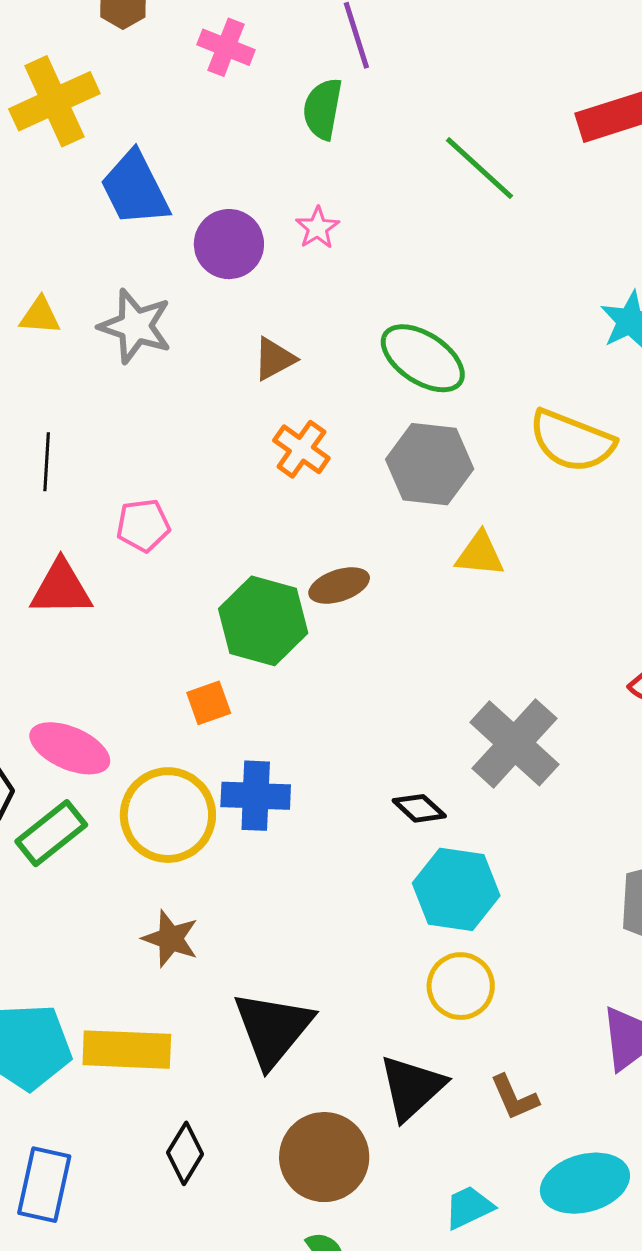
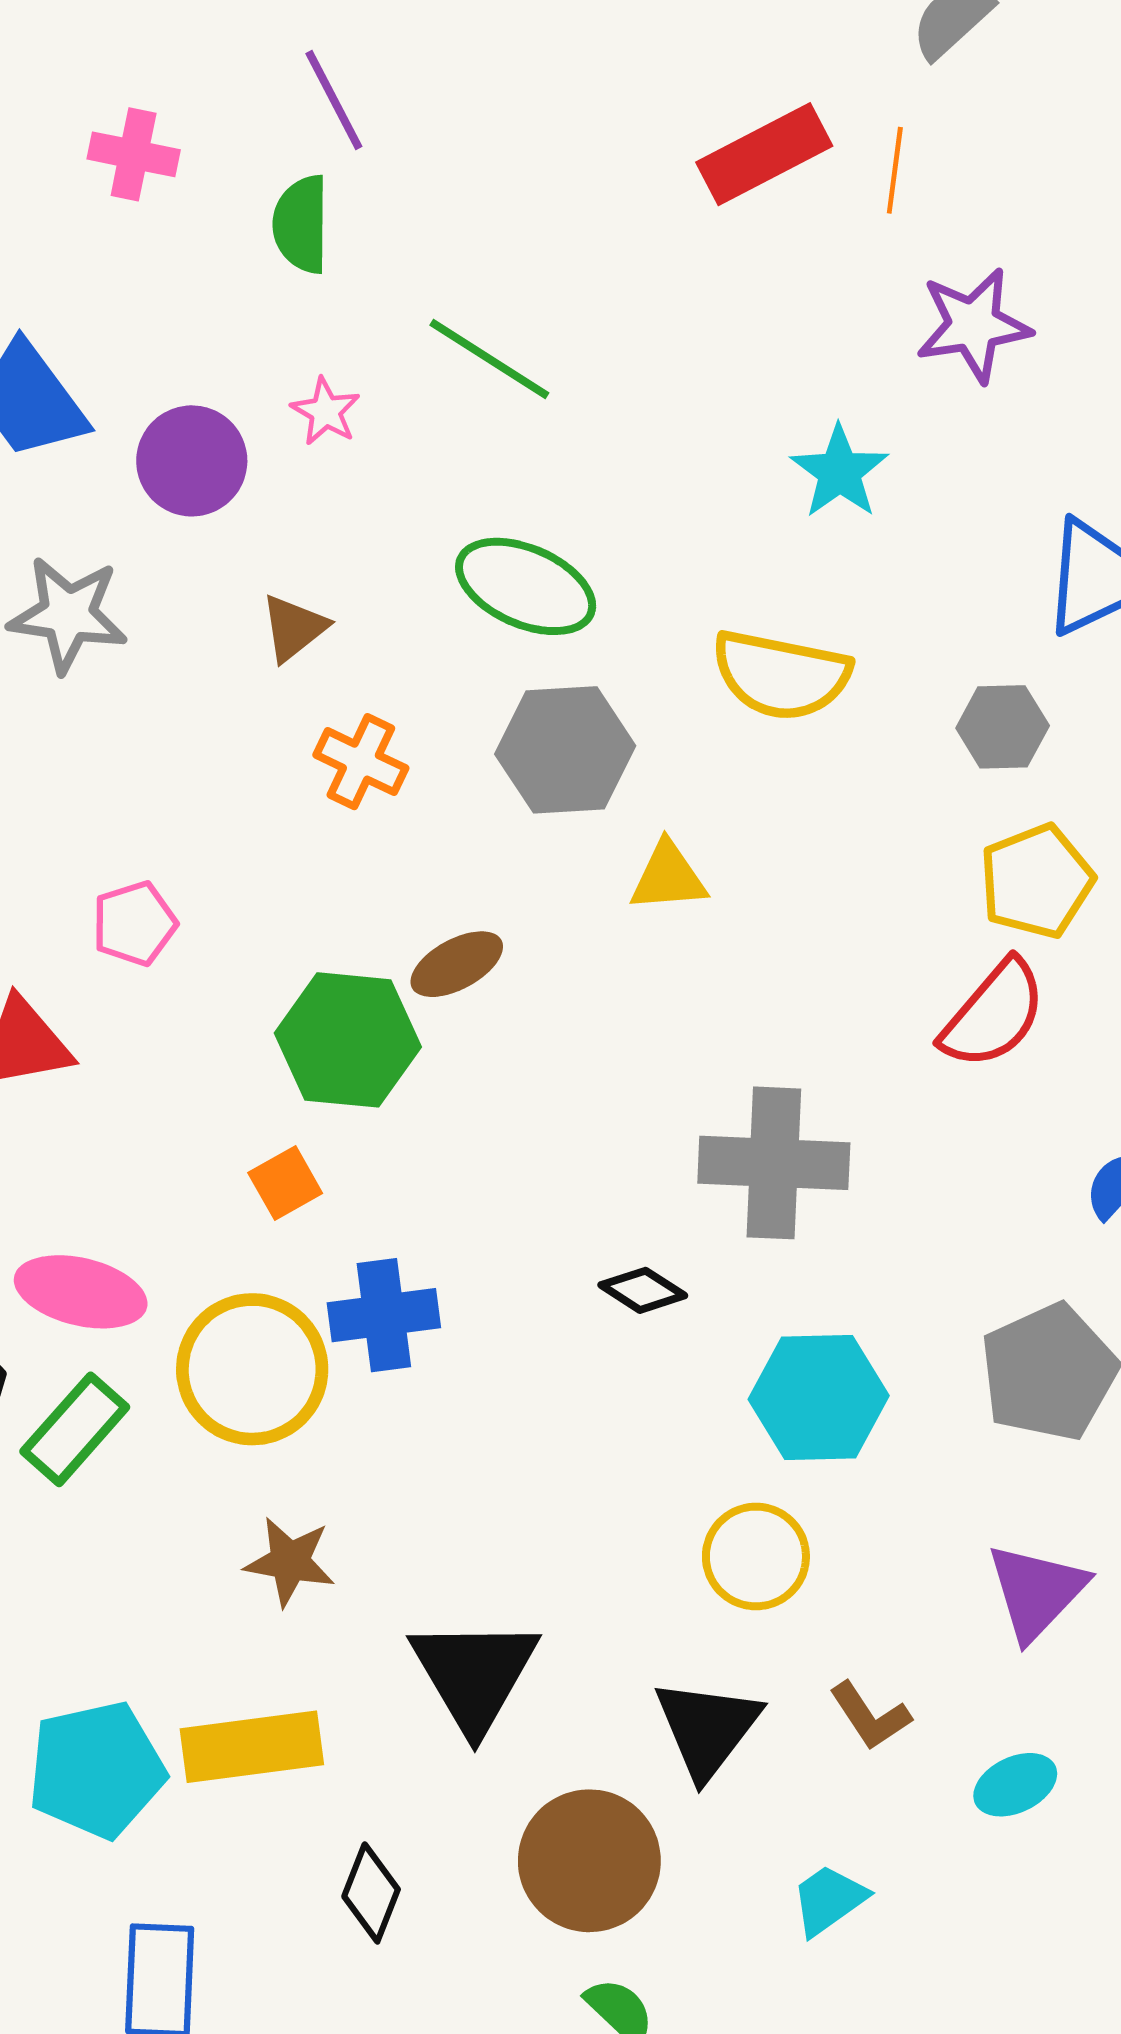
green line: (480, 168) -> (489, 359), moved
gray cross: (514, 743) -> (774, 1163), turned -30
cyan hexagon: (456, 889) -> (819, 1398), moved
cyan ellipse: (585, 1183) -> (1015, 1785), moved, size x0.6

